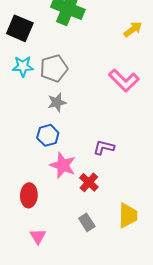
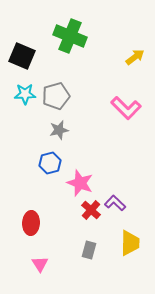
purple L-shape: (104, 147) -> (115, 203), moved, turned 30
pink star: (63, 165) -> (80, 183), moved
gray rectangle: (87, 222) -> (89, 250), turned 48

